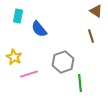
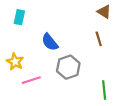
blue semicircle: (39, 29) -> (50, 42), moved
green line: (80, 83) -> (104, 90), moved

